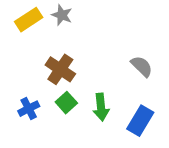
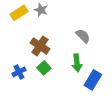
gray semicircle: (142, 66) -> (83, 36), moved
green arrow: (101, 107) -> (77, 63), moved

